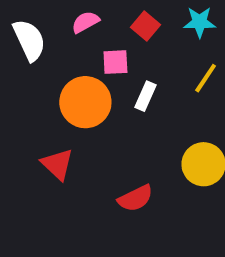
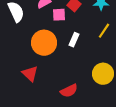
pink square: (115, 62) -> (59, 15), moved

